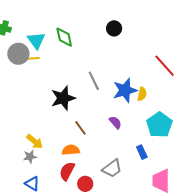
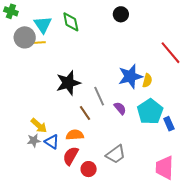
gray line: (94, 81) -> (99, 96), moved
cyan pentagon: (159, 125) -> (150, 112), moved
blue rectangle: (142, 152) -> (169, 124), moved
blue triangle: (32, 184) -> (52, 142), moved

